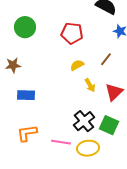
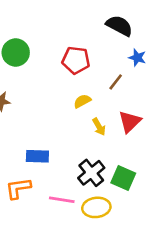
brown line: (106, 59) -> (116, 82), moved
red triangle: (114, 92) -> (130, 122), moved
blue rectangle: (26, 95) -> (37, 156), moved

